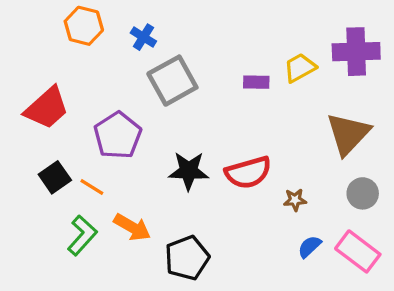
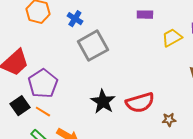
purple rectangle: (256, 82) -> (145, 15), moved
purple pentagon: (118, 135) -> (43, 84), moved
black star: (189, 171) -> (103, 102), turned 30

